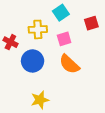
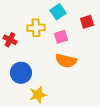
blue circle: (33, 61) -> (21, 73), moved
orange semicircle: (69, 64) -> (66, 61), turned -30

